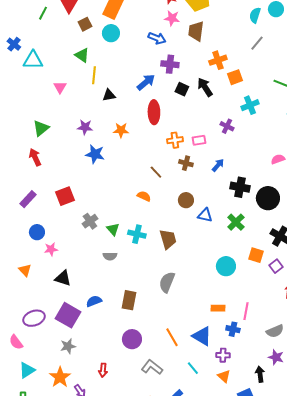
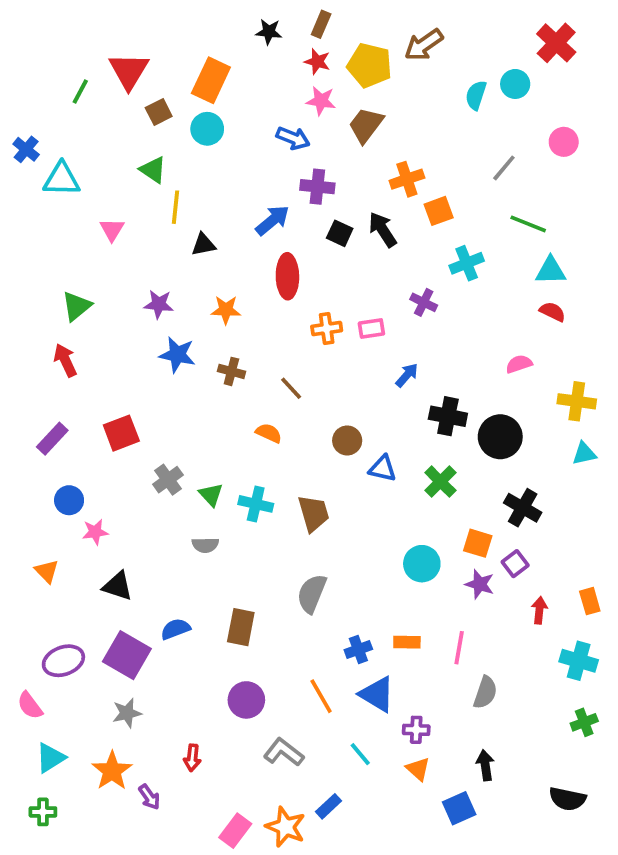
brown trapezoid: (196, 31) -> (366, 125), turned 30
gray line: (257, 43) -> (504, 168), moved
brown cross: (186, 163) -> (231, 371), moved
blue cross: (233, 329) -> (358, 650), moved, turned -32
gray semicircle: (275, 331) -> (485, 692), moved, turned -48
purple star: (276, 357) -> (480, 584), moved

